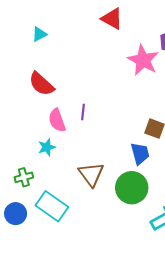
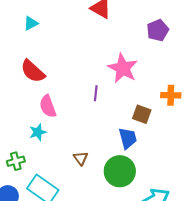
pink star: (143, 60) -> (123, 68), moved
purple line: (83, 112) -> (96, 93), moved
brown triangle: (91, 174) -> (81, 158), size x0.6

